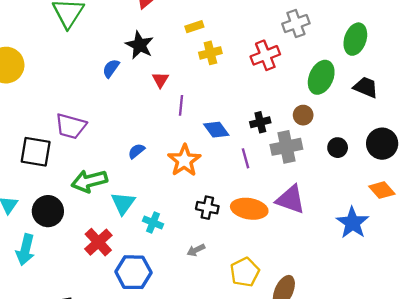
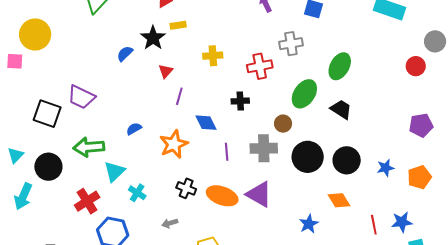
yellow rectangle: (194, 27) -> (178, 25), moved
black cross: (260, 122) -> (240, 101), moved
black circle: (338, 148) -> (308, 157), size x1.8
blue star: (352, 223) -> (309, 224), size x0.7

